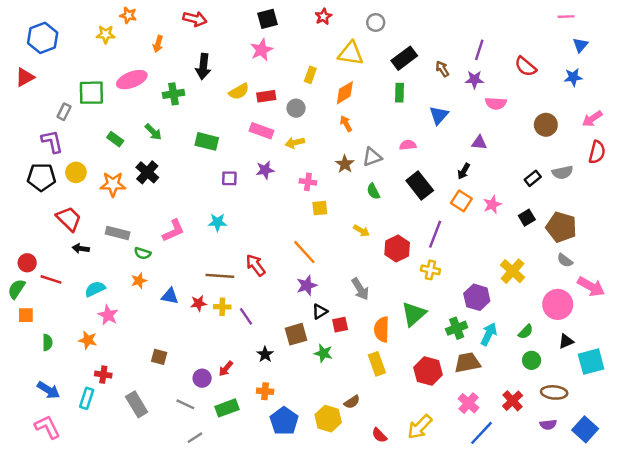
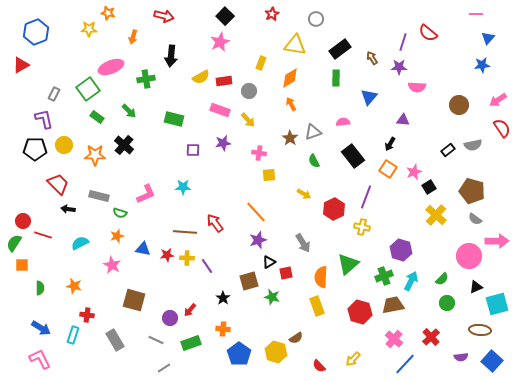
black square: (267, 19) -> (225, 16), turned -30
red semicircle: (526, 66) -> (428, 33), moved
green square: (91, 93) -> (88, 89), moved, turned -35
yellow arrow: (295, 143) -> (248, 120), turned -119
red semicircle: (597, 152) -> (502, 128), turned -48
black square: (527, 218) -> (429, 187), moved
yellow cross: (513, 271) -> (436, 215), moved
pink arrow: (591, 287) -> (497, 241), turned -30
pink star: (108, 315) -> (112, 265), moved
brown square: (159, 357) -> (134, 300), size x1.6
brown ellipse: (554, 392) -> (480, 330), moved
yellow arrow: (420, 427) -> (353, 359), size x0.7

